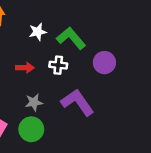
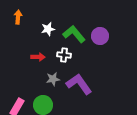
purple circle: (104, 63) -> (100, 36), moved
gray star: (34, 102) -> (53, 79), moved

